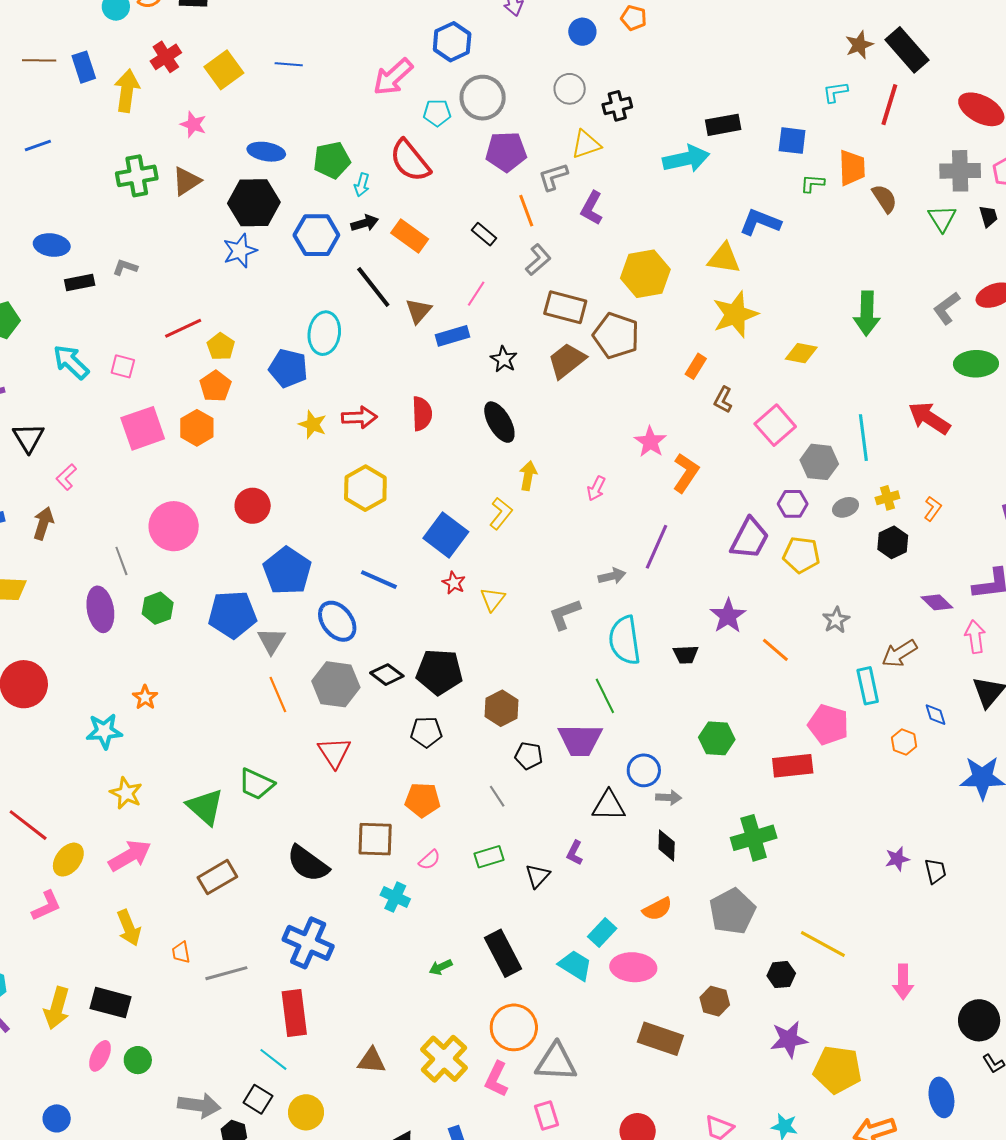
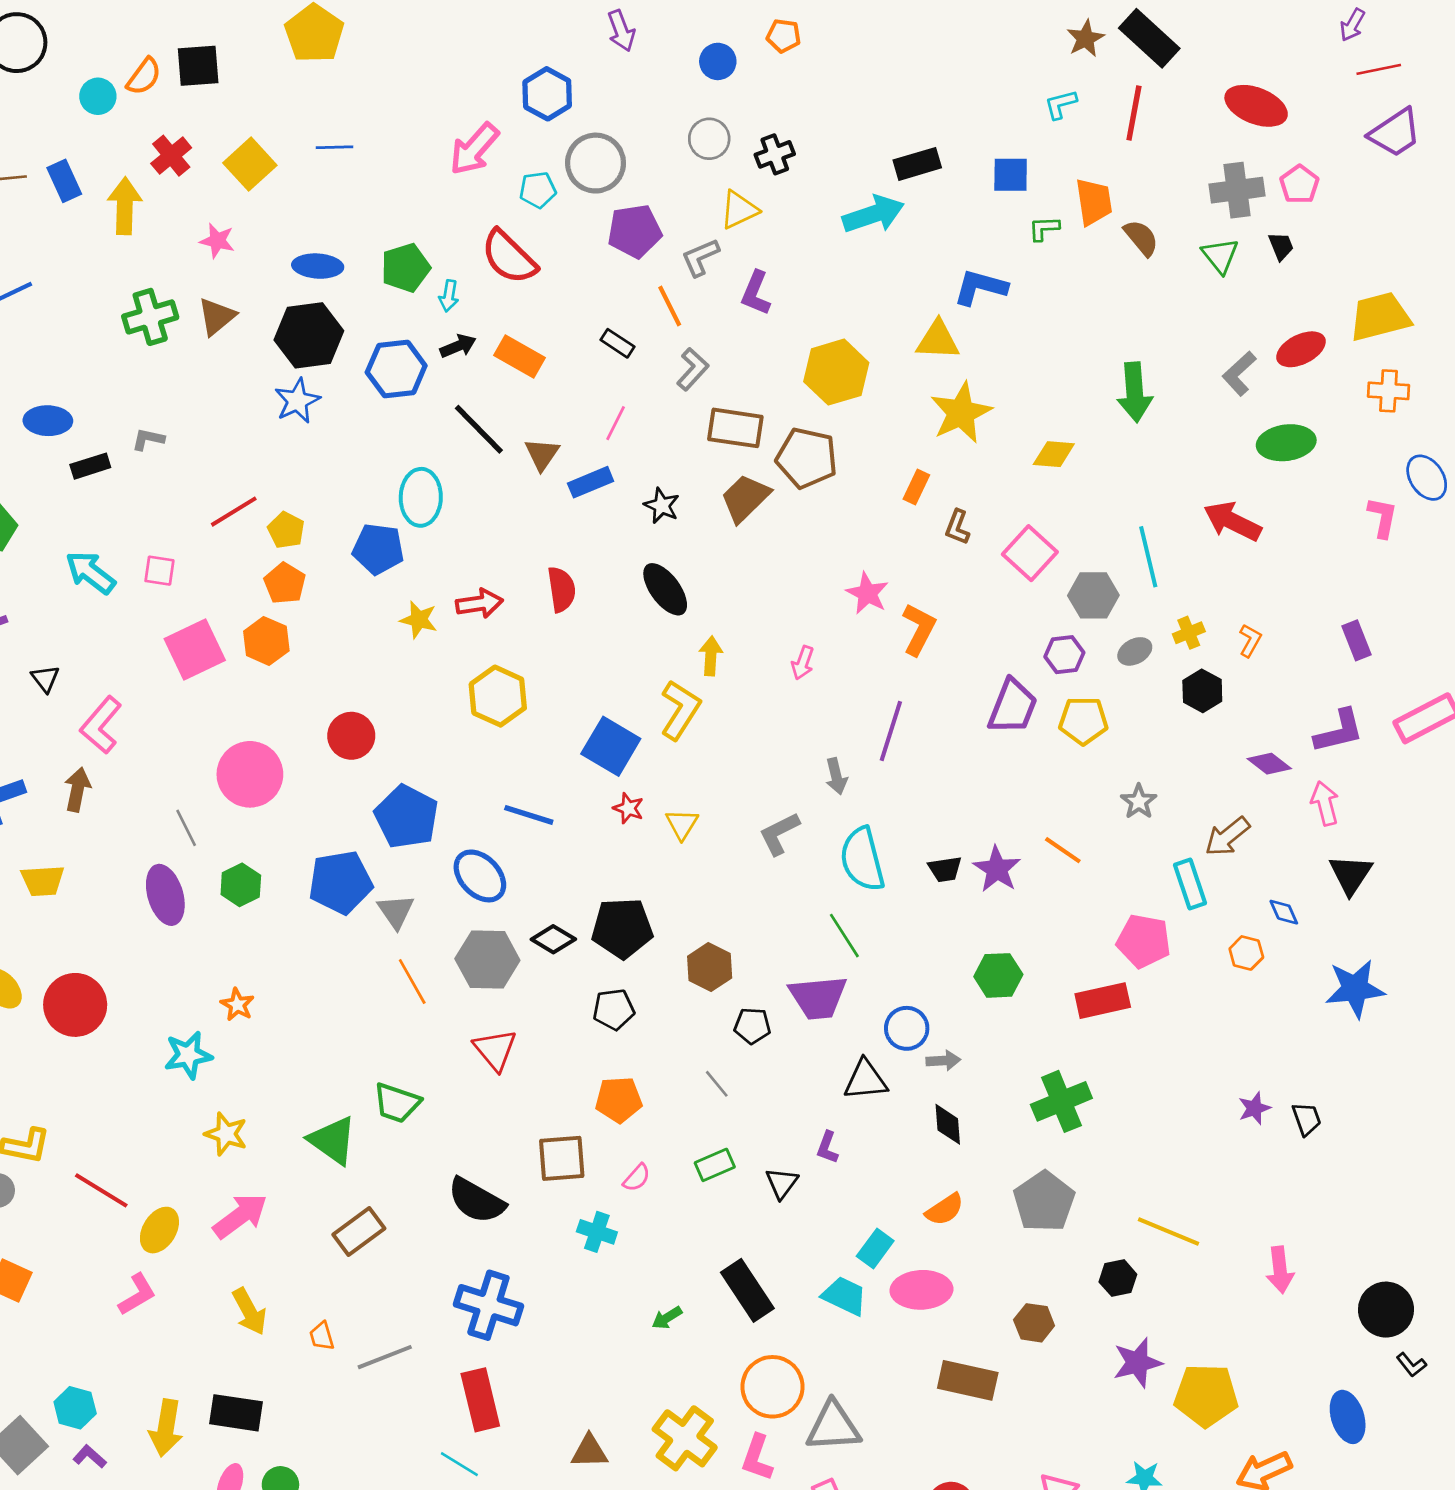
black triangle: (28, 438) -> (45, 679), size x0.7
pink L-shape: (66, 477) -> (101, 725), size x1.6
yellow L-shape: (501, 514) -> (680, 710), size x1.4
gray arrow: (612, 576) -> (836, 776), turned 96
purple star: (728, 616) -> (997, 869), moved

